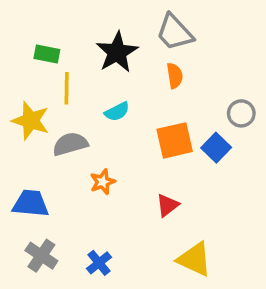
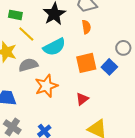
yellow line: (67, 88) -> (26, 34), turned -48
cyan semicircle: (117, 112) -> (54, 47), size x1.6
orange star: (103, 182) -> (46, 86), size x1.6

